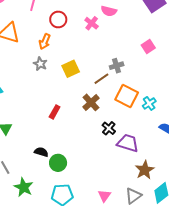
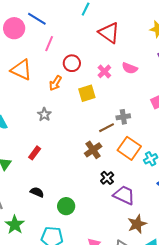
pink semicircle: (109, 11) -> (130, 68), moved
gray star: (40, 64) -> (44, 114), moved
yellow square: (71, 69) -> (87, 93), moved
red rectangle: (55, 112) -> (35, 153), moved
green circle: (58, 163) -> (66, 206), moved

